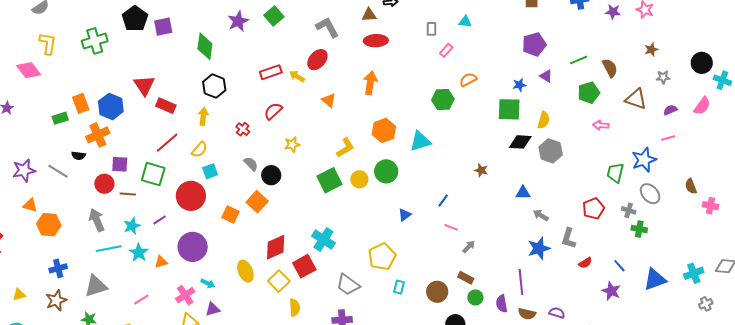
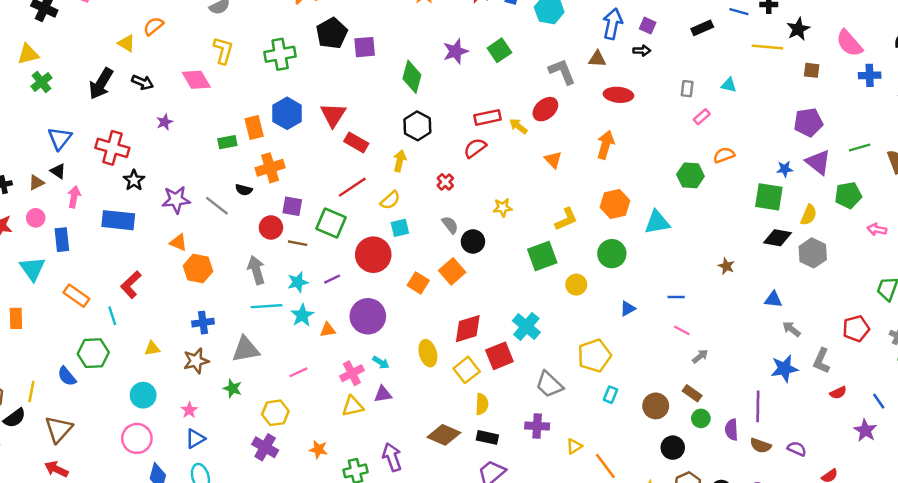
brown triangle: (369, 15) -> (597, 59), moved
purple triangle: (546, 76) -> (818, 162), size x1.6
green pentagon: (589, 93) -> (848, 195), moved
blue hexagon: (111, 106) -> (287, 113), moved
red semicircle: (273, 111) -> (475, 148), moved
yellow circle: (359, 179) -> (576, 285), moved
blue line: (443, 201) -> (676, 297), turned 48

